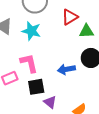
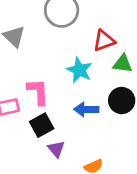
cyan star: (31, 31) -> (79, 70), moved
black square: (36, 87) -> (42, 125), turned -30

